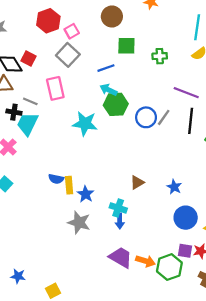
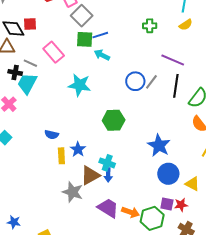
green square: (126, 46) -> (85, 39), moved
gray square: (68, 55) -> (82, 16), moved
red square: (29, 58) -> (30, 24), turned -32
pink rectangle: (55, 88) -> (54, 52), turned -30
green hexagon: (116, 104) -> (114, 120), moved
brown triangle: (137, 182) -> (90, 175), moved, size x1.5
yellow rectangle: (69, 185) -> (61, 156), moved
blue star: (174, 187) -> (159, 145), size x1.6
gray star: (79, 223) -> (73, 192), moved

